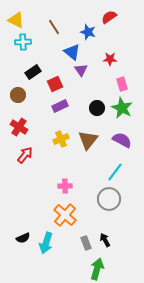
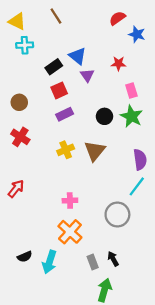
brown line: (54, 27) -> (56, 16), moved
blue star: (88, 32) -> (137, 34), moved
black rectangle: (33, 72) -> (54, 67), moved
purple semicircle: (122, 140) -> (140, 160), moved, turned 54
red arrow: (25, 155) -> (16, 189), moved
cyan line: (115, 172) -> (137, 186), moved

